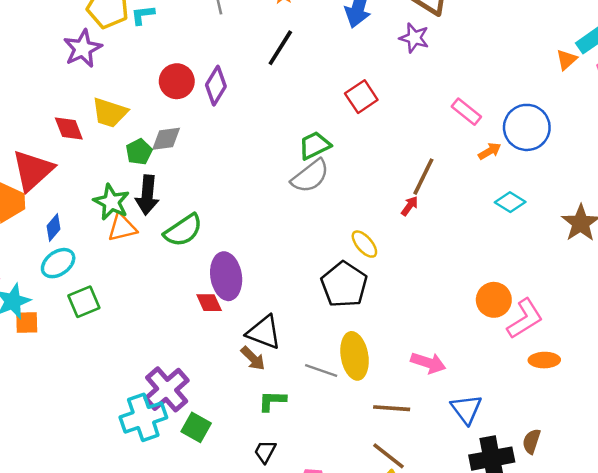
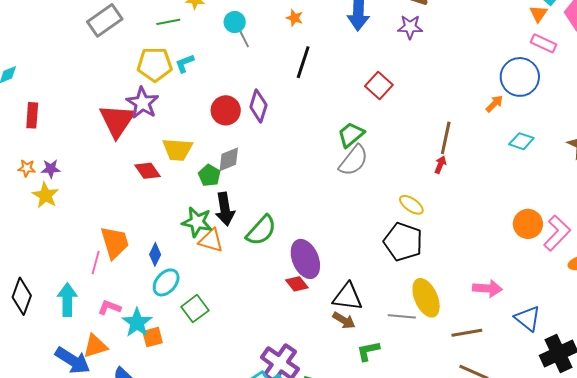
pink rectangle: (466, 112) -> (543, 43), moved
red triangle: (33, 170) -> (117, 121), moved
orange triangle: (122, 228) -> (211, 241), turned 44

